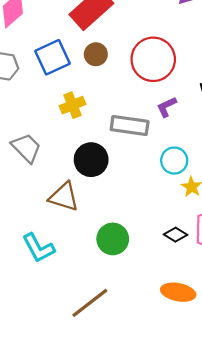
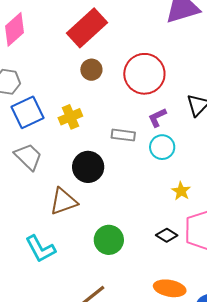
blue square: (53, 57) -> (27, 112), moved
gray rectangle: (130, 126) -> (123, 135), size x0.7
cyan circle: (174, 161) -> (162, 147), moved
brown triangle: (64, 197) -> (63, 201), turned -36

